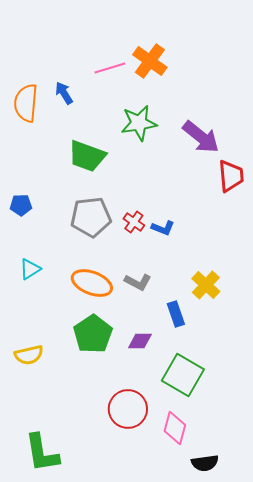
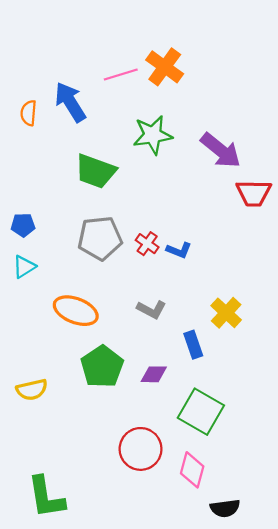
blue arrow: (64, 93) -> (70, 102), size x1.6
orange semicircle: (26, 103) -> (29, 113), size x0.6
red trapezoid: (231, 176) -> (254, 193), turned 96
cyan triangle: (30, 269) -> (24, 267), moved
orange ellipse: (92, 283) -> (76, 311), moved

